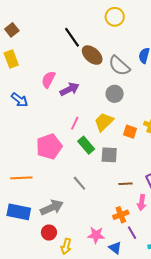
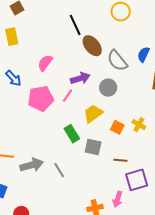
purple arrow: (69, 89) -> (80, 78), moved
pink line: (75, 123) -> (67, 96), moved
pink pentagon: (49, 146) -> (41, 99), moved
brown line: (125, 184) -> (120, 160), moved
gray arrow: (52, 207) -> (32, 165), moved

